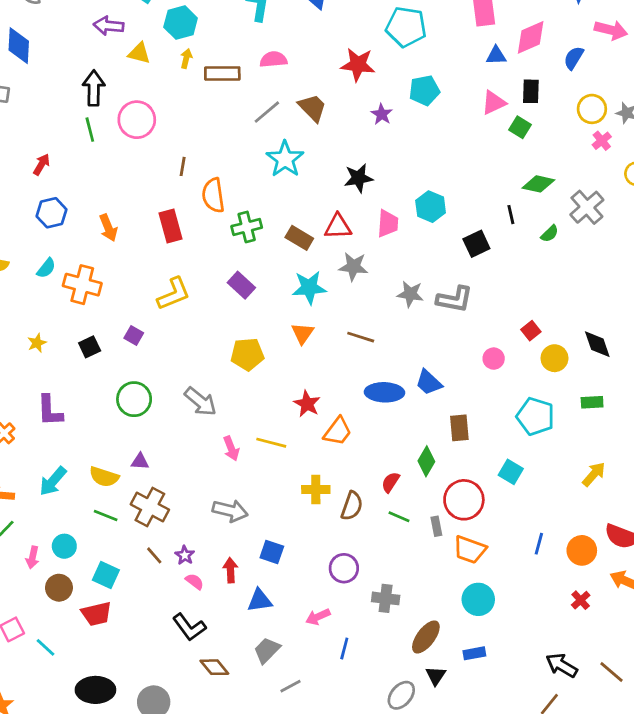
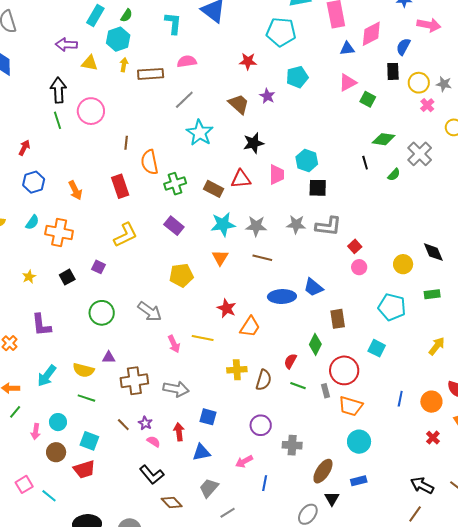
red star: (358, 65) -> (248, 61), size x0.7
black rectangle: (531, 91) -> (393, 71), moved
brown trapezoid: (312, 108) -> (239, 104), moved
black square: (476, 244) -> (318, 188), moved, turned 30
gray star: (353, 267) -> (256, 226), moved
red square: (531, 331) -> (355, 246), moved
brown cross: (150, 507) -> (134, 381), moved, turned -32

